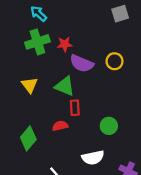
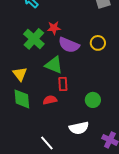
green cross: (37, 42) -> (34, 39), moved, turned -30
yellow triangle: (29, 85) -> (20, 74), moved
green diamond: (28, 138) -> (22, 99), moved, turned -45

